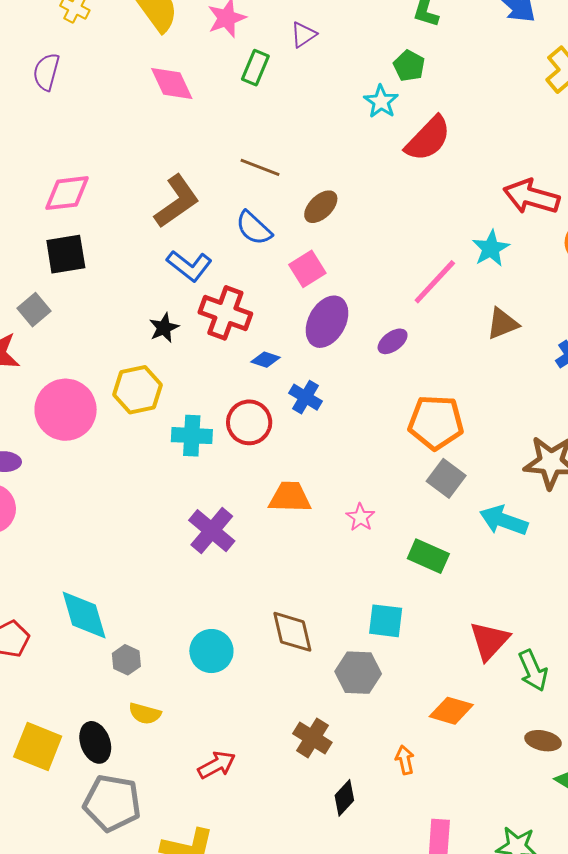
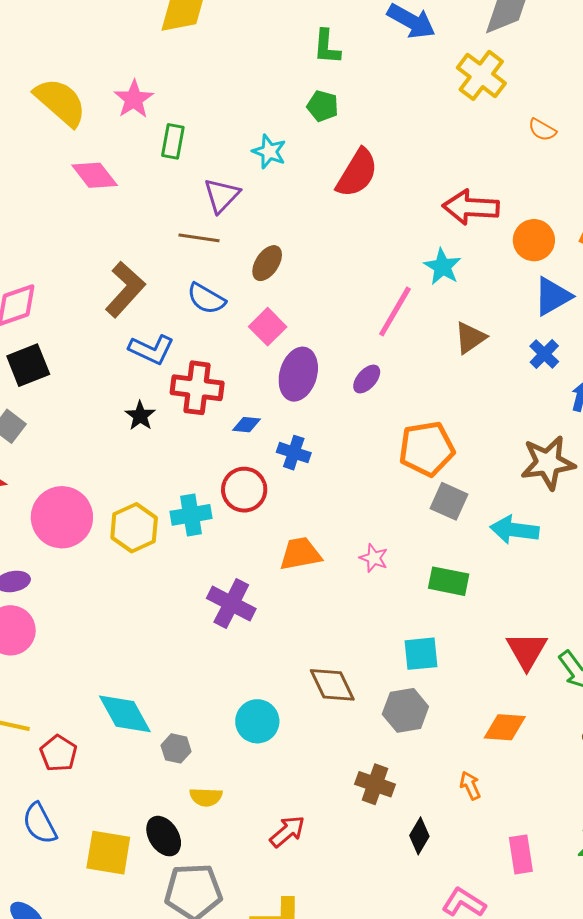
purple triangle: (303, 35) -> (222, 195), moved, size x1.4
cyan star: (381, 101) -> (269, 152), moved
yellow hexagon: (137, 390) -> (134, 528), moved

